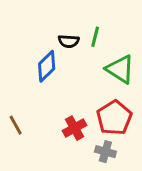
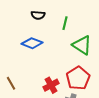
black semicircle: (69, 41) -> (38, 15), moved
blue diamond: (47, 66) -> (32, 43), turned 65

